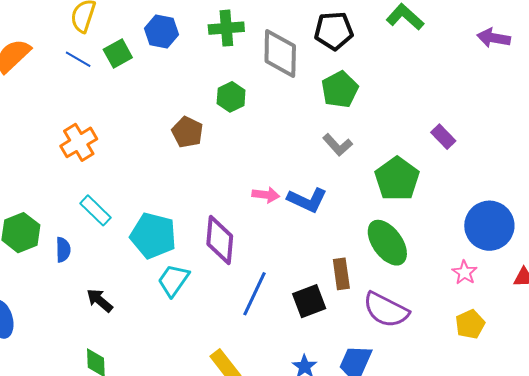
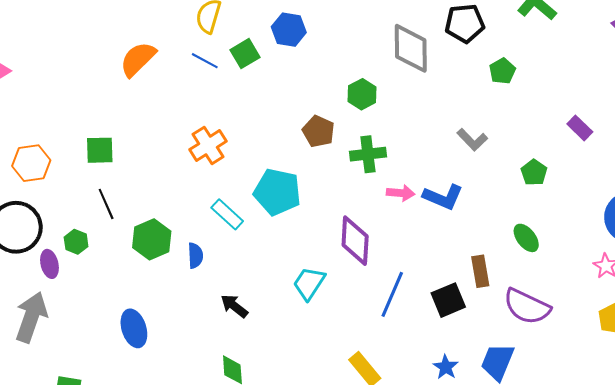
green cross: (226, 28) -> (368, 154), moved
green pentagon: (340, 90) -> (502, 71), moved, size x0.7
green pentagon: (397, 179) -> (534, 172), size x0.6
cyan pentagon: (153, 236) -> (277, 192), moved
green ellipse: (387, 243) -> (526, 238), size x0.6

